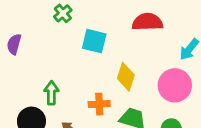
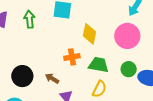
green arrow: (51, 93) -> (29, 19), moved

